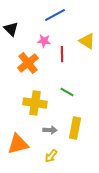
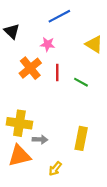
red line: (62, 54) -> (57, 72), moved
green line: (67, 92) -> (81, 82), moved
yellow cross: (35, 103) -> (19, 123), moved
gray arrow: (50, 130) -> (40, 139), moved

